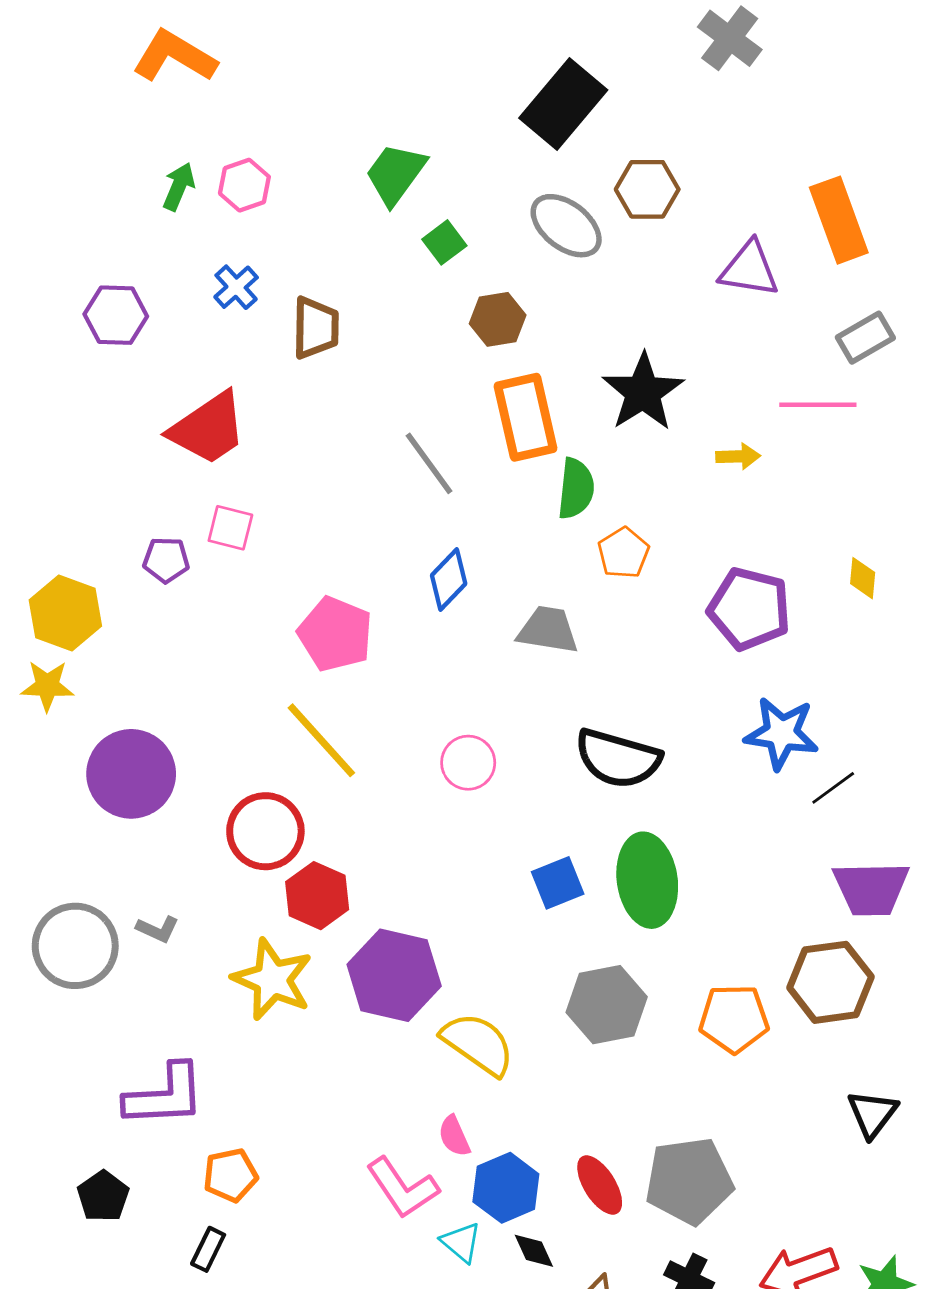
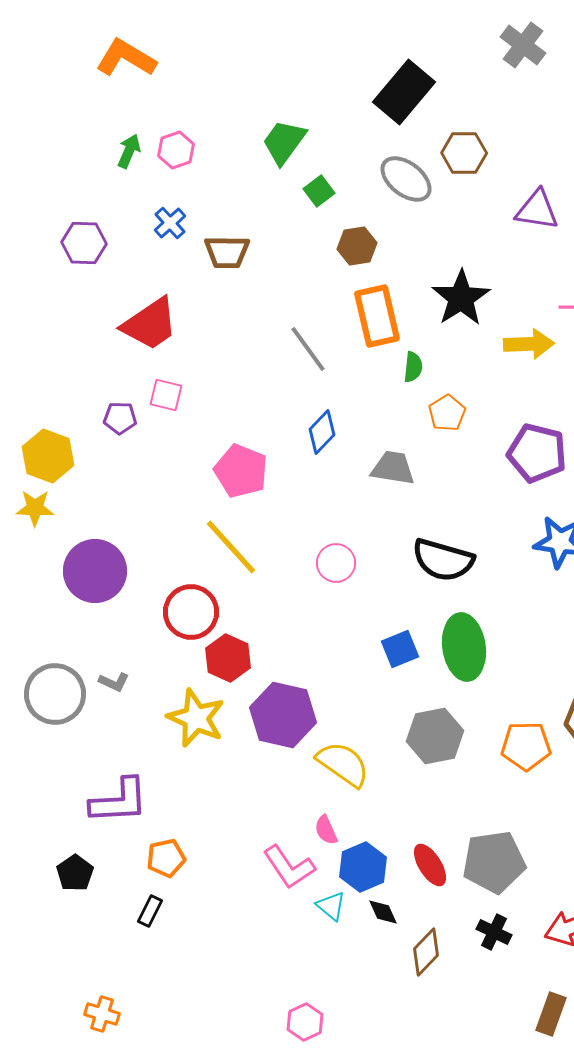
brown trapezoid: (316, 328) -> (227, 252), turned 90
yellow arrow: (738, 456) -> (529, 344), size x1.6
green semicircle: (576, 489) -> (413, 367), size x0.7

